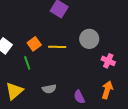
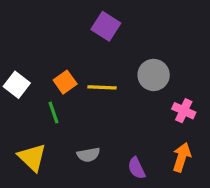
yellow triangle: (14, 91) -> (32, 157), turned -36

